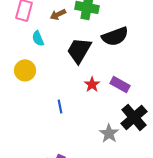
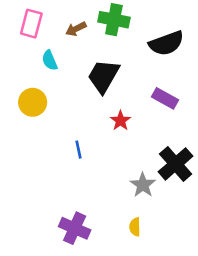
black semicircle: (115, 36) -> (166, 43), moved
purple rectangle: (120, 84) -> (165, 98), moved

